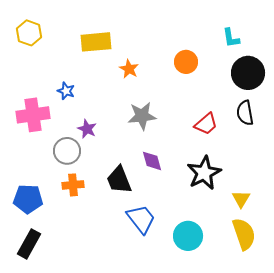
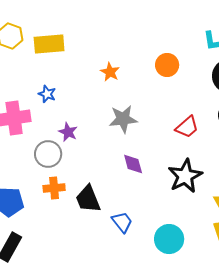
yellow rectangle: (96, 42) -> (49, 44), moved
black trapezoid: (119, 180) -> (88, 199), moved
blue trapezoid: (141, 219) -> (122, 222), size x0.7

